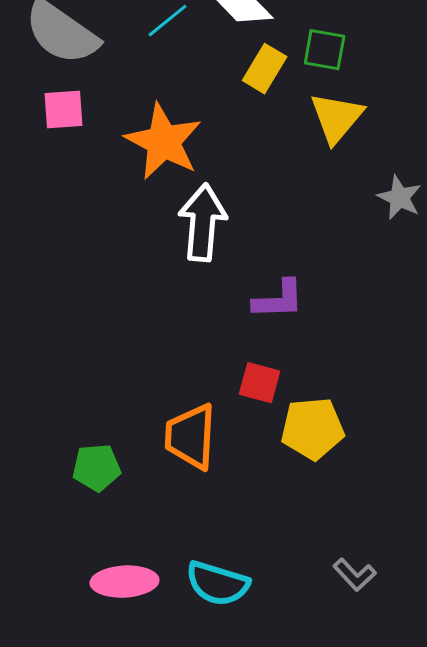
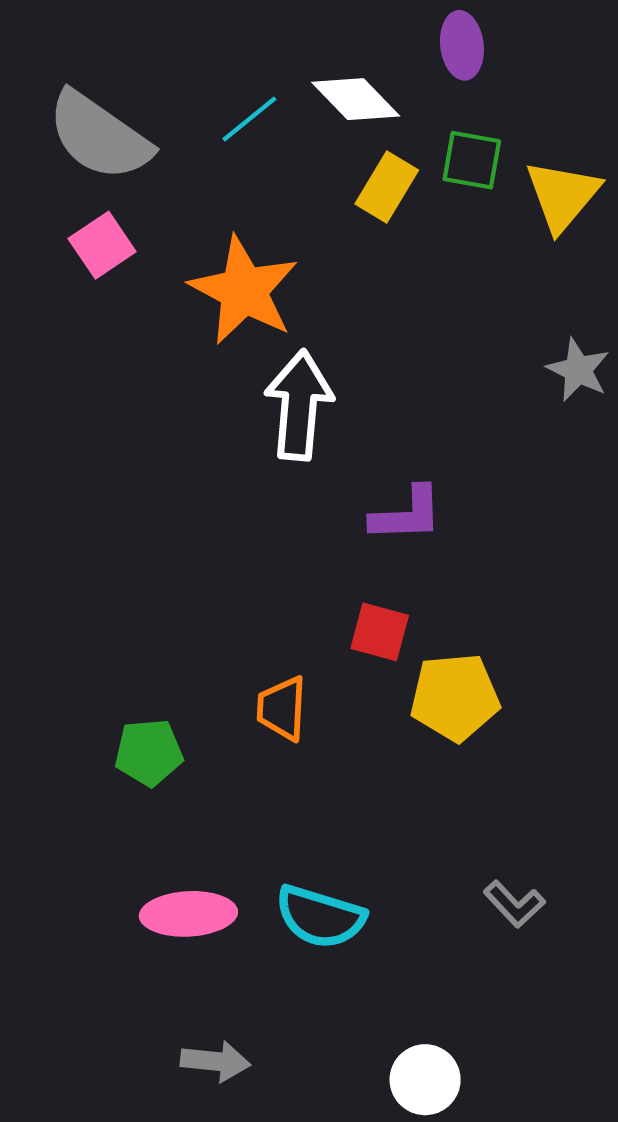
pink square: (64, 110) -> (102, 245), turned -30
yellow triangle: (337, 118) -> (563, 196), moved
orange trapezoid: (191, 437) -> (282, 708), size x0.7

